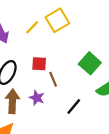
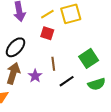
red square: (39, 64) -> (47, 33), moved
black line: (74, 107) -> (67, 81), moved

